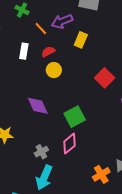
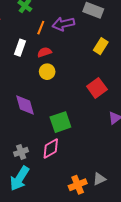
orange line: (41, 28) -> (41, 28), turned 56
yellow rectangle: (81, 40) -> (101, 46), moved

